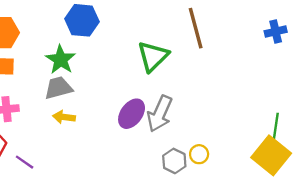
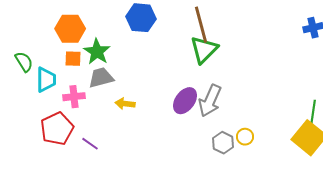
brown line: (196, 28) -> (201, 25), moved
green star: (61, 60) -> (97, 52), moved
gray trapezoid: (58, 88) -> (101, 78), moved

